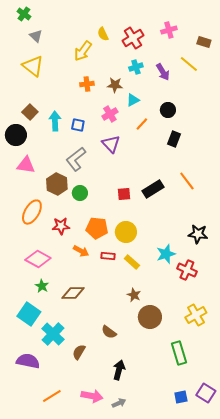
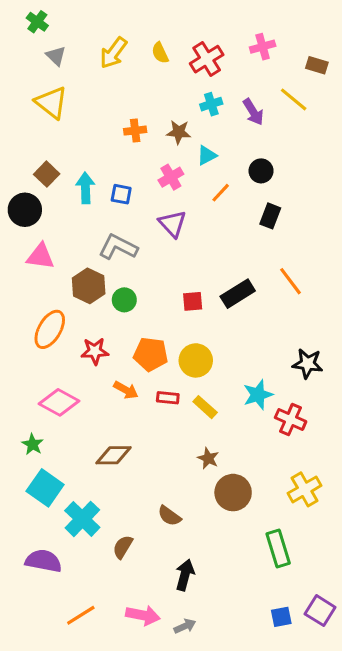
yellow arrow: (83, 51) -> (113, 53), moved
gray L-shape: (76, 159) -> (118, 247), turned 65
green star: (42, 286) -> (33, 444), moved

